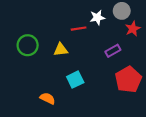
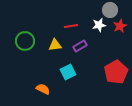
white star: (97, 18) -> (99, 25), moved
purple rectangle: (113, 51) -> (80, 46), moved

